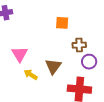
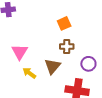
orange square: (62, 23) -> (64, 23), turned -32
brown cross: (79, 45) -> (67, 47), moved

